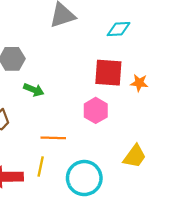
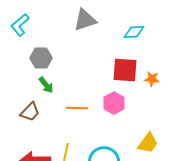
green arrow: (34, 90) -> (46, 85), moved, turned 30
orange line: (53, 138) -> (77, 108), moved

